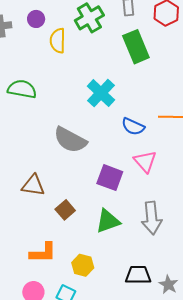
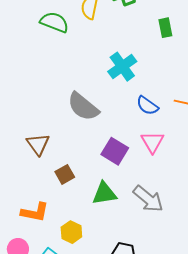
green rectangle: (136, 47) -> (165, 28), size x0.6
green semicircle: (22, 89) -> (54, 22), moved
brown triangle: (33, 185) -> (38, 144), turned 35
gray arrow: (152, 218) -> (148, 199), turned -56

